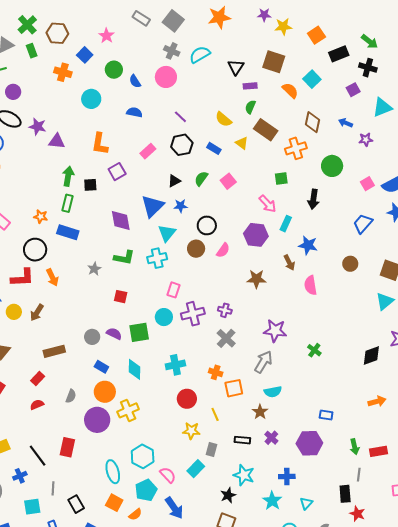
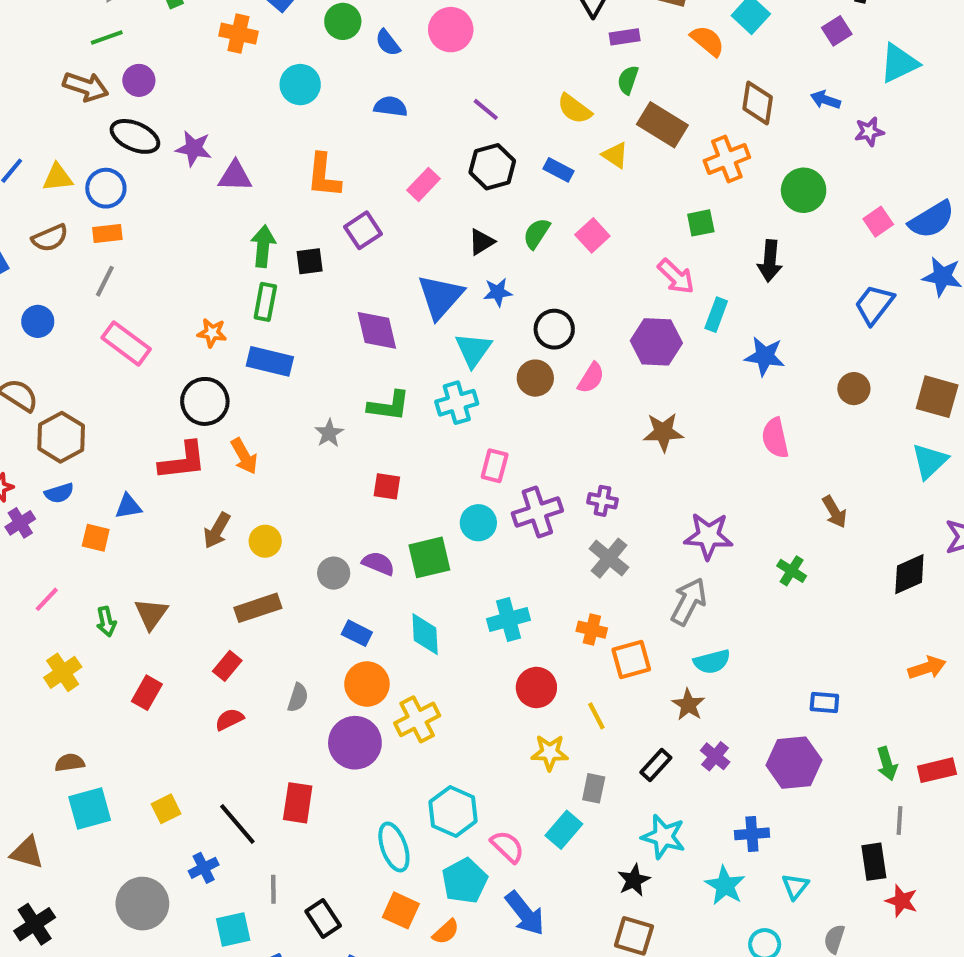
brown arrow: (289, 262) -> (835, 512), moved
yellow circle: (14, 312) -> (265, 541), moved
black rectangle: (242, 440) -> (656, 765), turned -49

